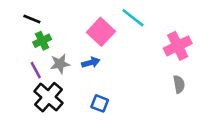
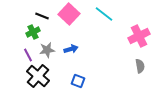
black line: (32, 19) -> (42, 16), moved
pink square: (101, 32) -> (69, 14), moved

